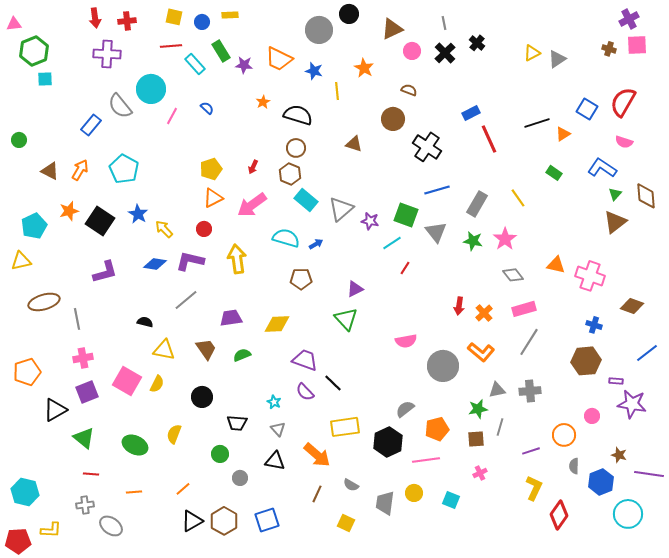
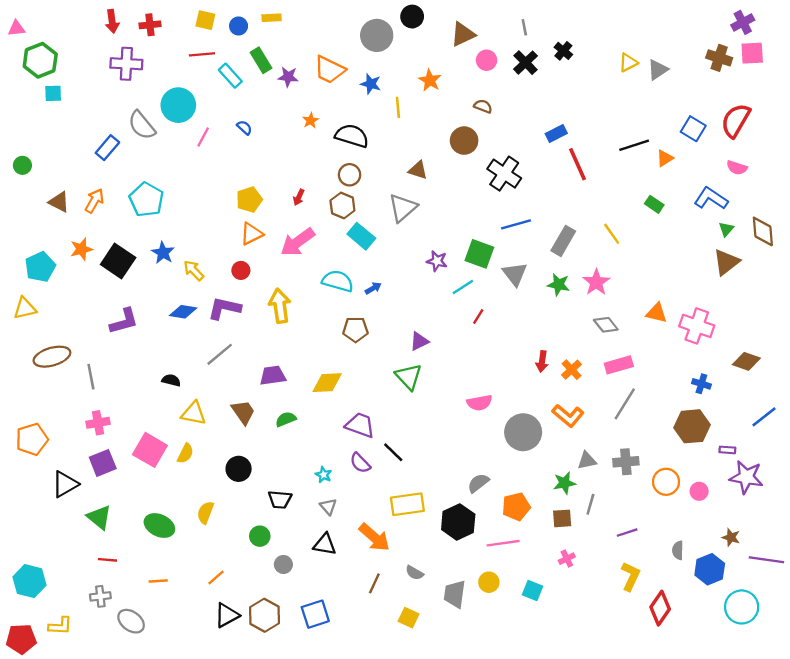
brown cross: (609, 49) -> (719, 58), size x1.5
gray triangle: (341, 209) -> (403, 208), moved
orange circle: (564, 435) -> (666, 482), moved

